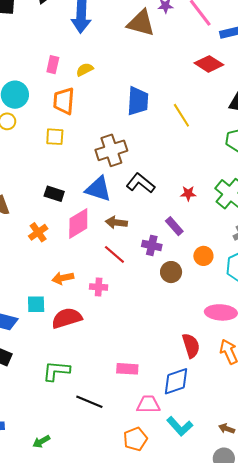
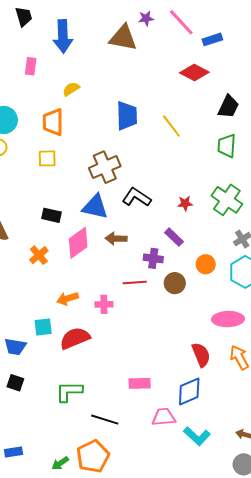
pink rectangle: (53, 65) -> (31, 66), moved
red line: (114, 254) -> (135, 283), moved, turned -40
orange pentagon: (135, 439) -> (93, 456), moved, size x1.4

